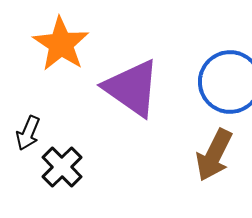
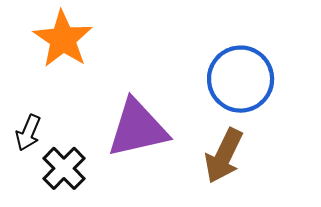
purple triangle: (132, 88) -> (138, 128), moved, turned -48

